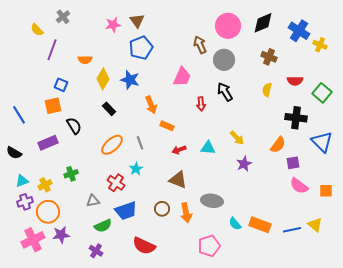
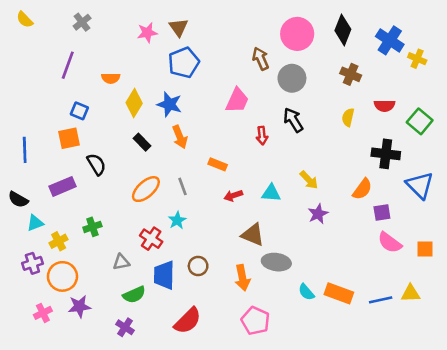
black diamond: (263, 23) -> (343, 30), turned -45
yellow semicircle: (37, 30) -> (25, 20), moved
orange arrow: (151, 105) -> (180, 137), moved
blue line: (19, 115) -> (25, 150), turned 30
brown triangle: (178, 180) -> (253, 235), moved
cyan triangle: (22, 181) -> (35, 223), moved
brown circle: (162, 209) -> (198, 266), moved
blue trapezoid: (126, 211) -> (164, 275), turned 110
yellow triangle: (315, 225) -> (411, 293), turned -42
pink cross: (33, 240) -> (43, 313), size x0.6
red semicircle: (144, 246) -> (188, 321), turned -70
pink pentagon: (209, 246) -> (255, 321), moved, turned -30

